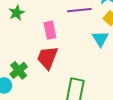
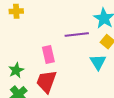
green star: (17, 13) -> (16, 70), moved

